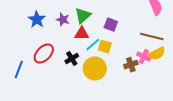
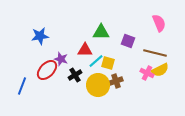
green triangle: (83, 16) -> (101, 32), moved, turned 42
blue star: (37, 20) -> (40, 36), turned 30
purple star: (63, 20) -> (61, 59), moved
purple square: (111, 25) -> (128, 41), moved
brown cross: (131, 65) -> (116, 81), moved

